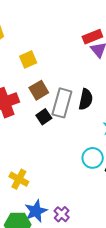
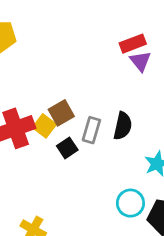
yellow square: (28, 59) -> (44, 126), moved, turned -30
gray rectangle: (62, 103) -> (91, 130), size x0.7

